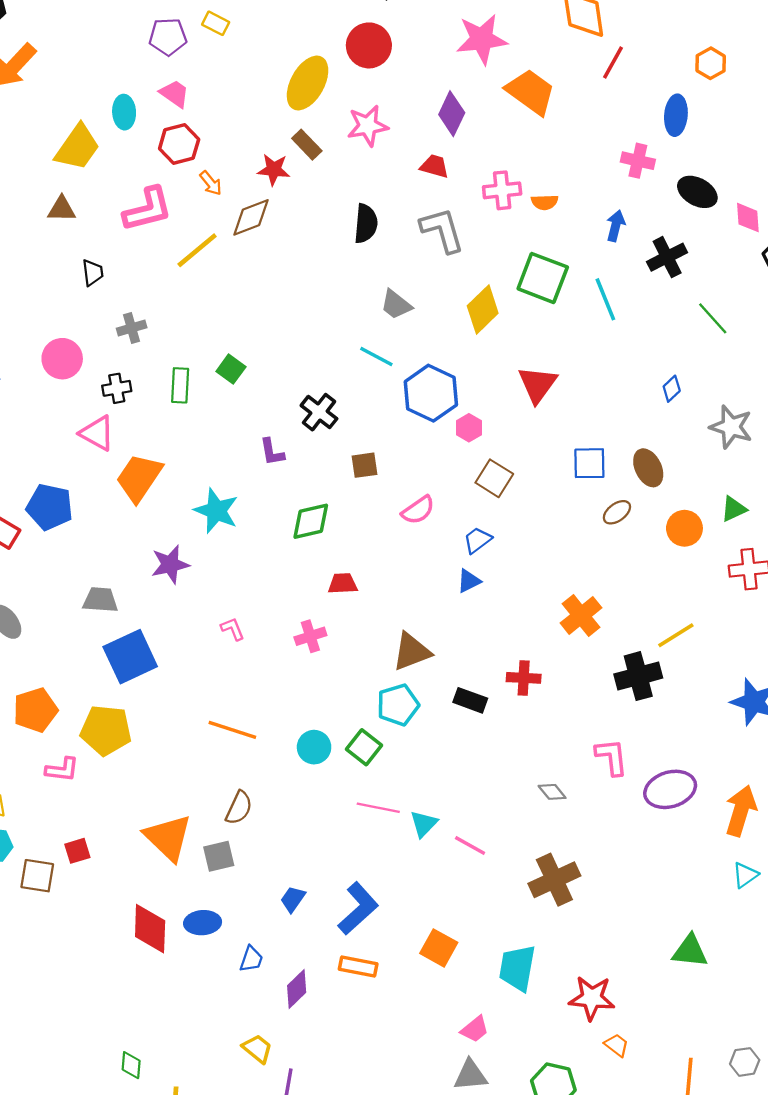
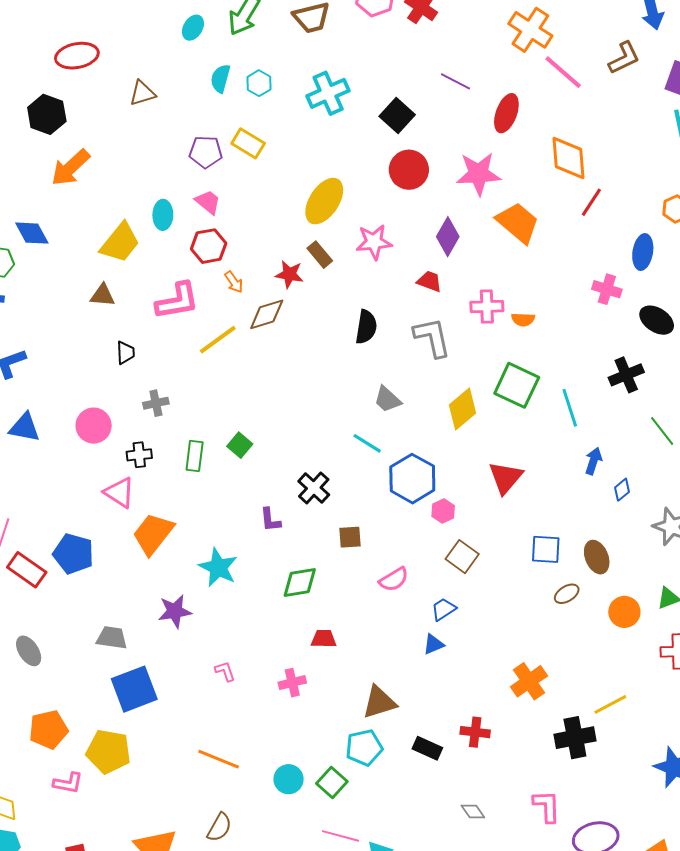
yellow rectangle: (216, 23) -> (248, 143), size x1.4
red circle: (369, 45) -> (409, 170), moved
blue arrow: (616, 226) -> (593, 461), moved
gray diamond: (552, 792) -> (473, 812), moved

